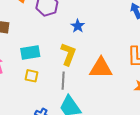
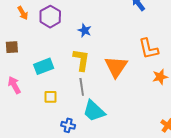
orange triangle: (101, 68) -> (116, 67), turned -45
yellow square: (31, 76) -> (50, 97), moved

